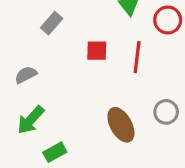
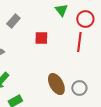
red line: (137, 57) -> (79, 42), moved
gray circle: (166, 112) -> (79, 88), moved

